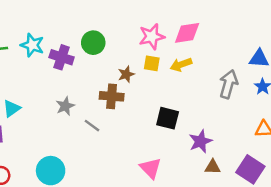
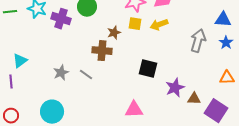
gray star: (65, 106) -> (61, 73), moved
brown triangle: (213, 167) -> (194, 99), moved
pink triangle: (151, 168) -> (134, 110), turned -48

